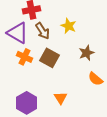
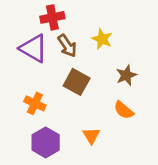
orange cross: (24, 57) -> (35, 103), moved
orange semicircle: (96, 79) -> (124, 110), moved

